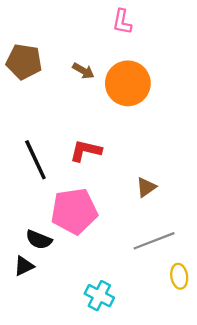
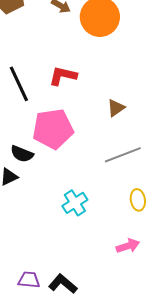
yellow ellipse: (179, 276) -> (138, 200), moved
cyan cross: (99, 296) -> (75, 203), turned 30

